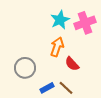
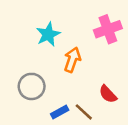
cyan star: (60, 20) -> (48, 34), moved
red semicircle: (72, 64) -> (108, 94), moved

